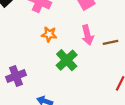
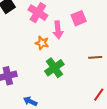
pink arrow: (87, 35) -> (58, 30), moved

